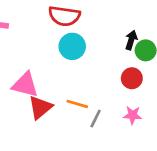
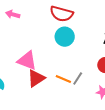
gray line: (96, 119) -> (78, 78), moved

